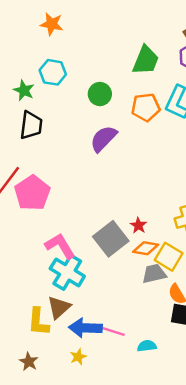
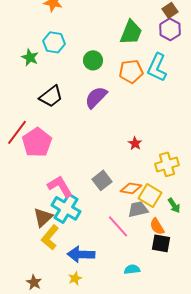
black trapezoid: (31, 125) -> (51, 96), moved, turned 45
red star: (138, 225) -> (135, 143), moved
gray square: (111, 239) -> (102, 180), size x0.7
brown triangle: (59, 307) -> (43, 217), moved
yellow L-shape: (38, 322) -> (50, 237), moved, turned 35
pink line: (109, 330) -> (118, 226), moved, turned 30

